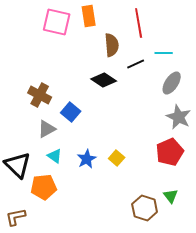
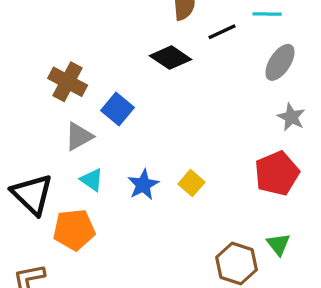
gray star: (179, 117) -> (291, 117), size x0.7

